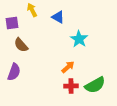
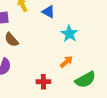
orange arrow: (68, 67) -> (66, 62), moved
red cross: (71, 86) -> (43, 82), moved

